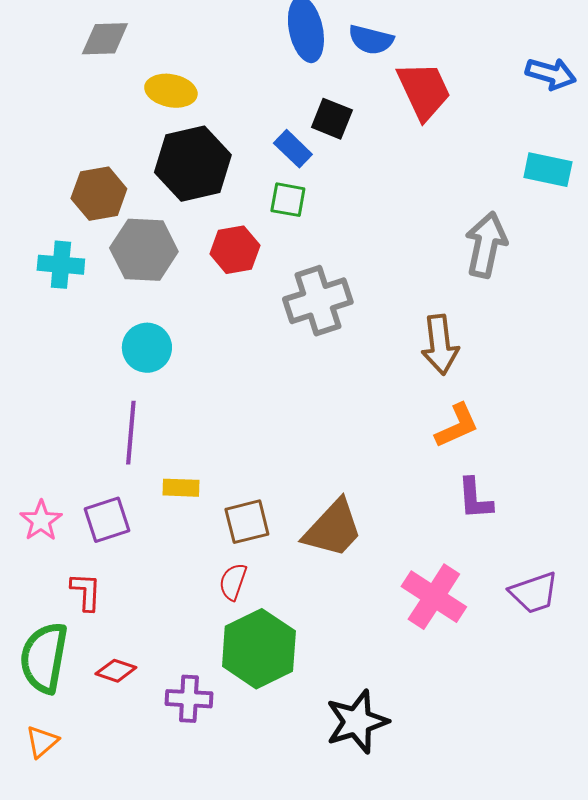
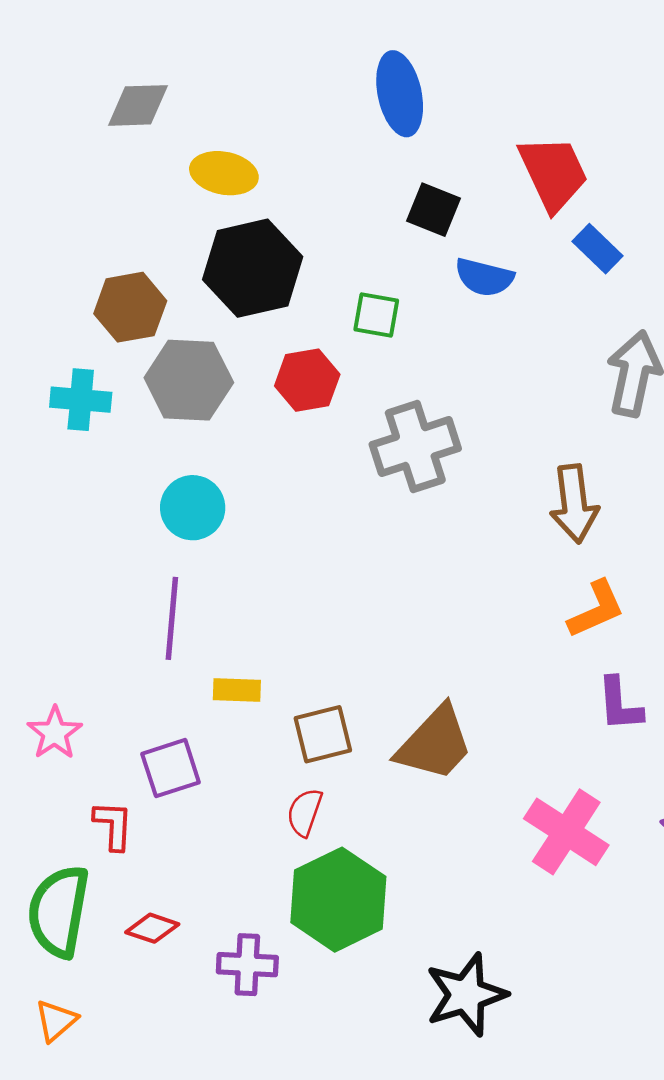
blue semicircle: (371, 40) -> (484, 277), moved
blue rectangle: (293, 149) -> (598, 249), moved
purple square: (107, 520) -> (171, 768), moved

